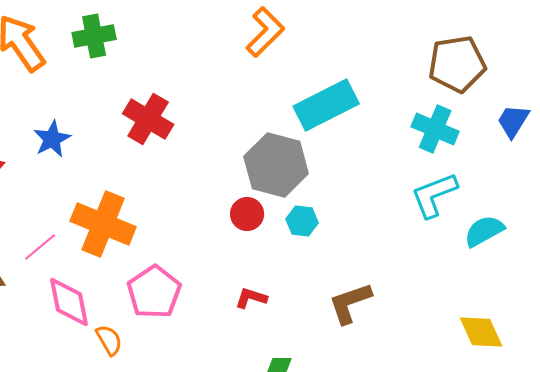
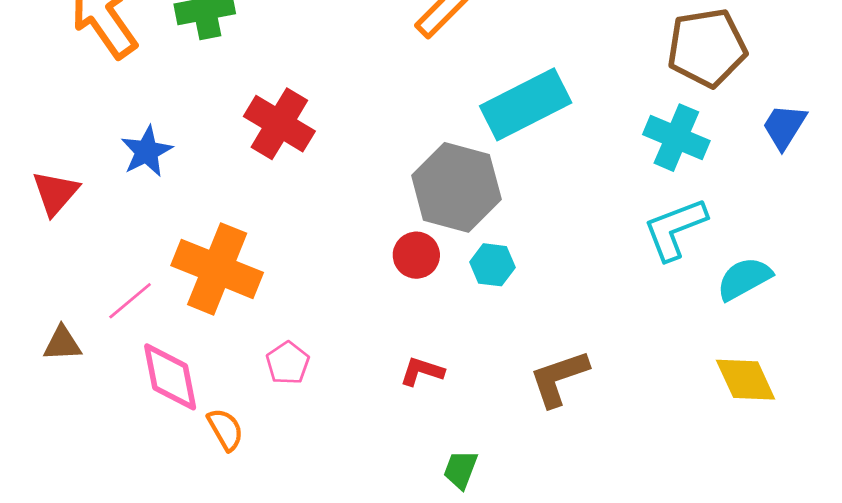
pink pentagon: (154, 292) -> (288, 363), size x0.6
yellow diamond: (481, 332) -> (746, 380), moved

